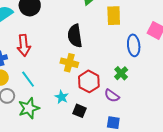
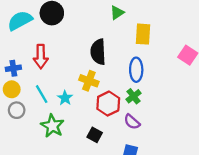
blue ellipse: (134, 45) -> (136, 70), moved
green cross: (121, 73) -> (134, 96), moved
cyan star: (62, 97) -> (65, 98), moved
green star: (29, 108) -> (52, 126), moved, turned -30

